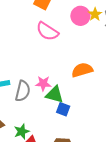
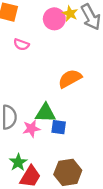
pink semicircle: (47, 31) -> (21, 45), size x0.6
pink star: (43, 83) -> (31, 129), moved

